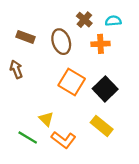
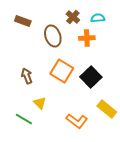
brown rectangle: (25, 37) -> (23, 21), moved
brown arrow: (16, 69) -> (27, 76), moved
yellow rectangle: (102, 126) -> (107, 109), moved
orange L-shape: (64, 140) -> (77, 121), moved

